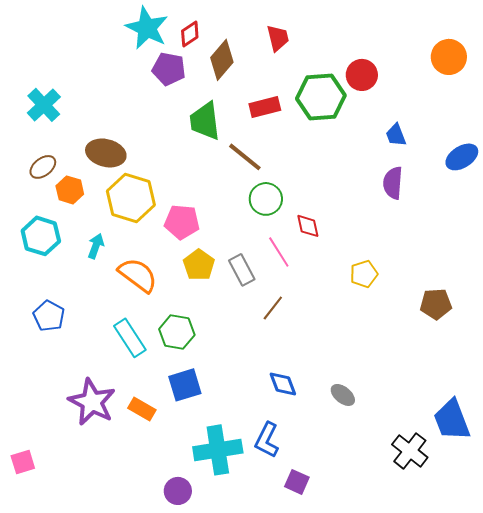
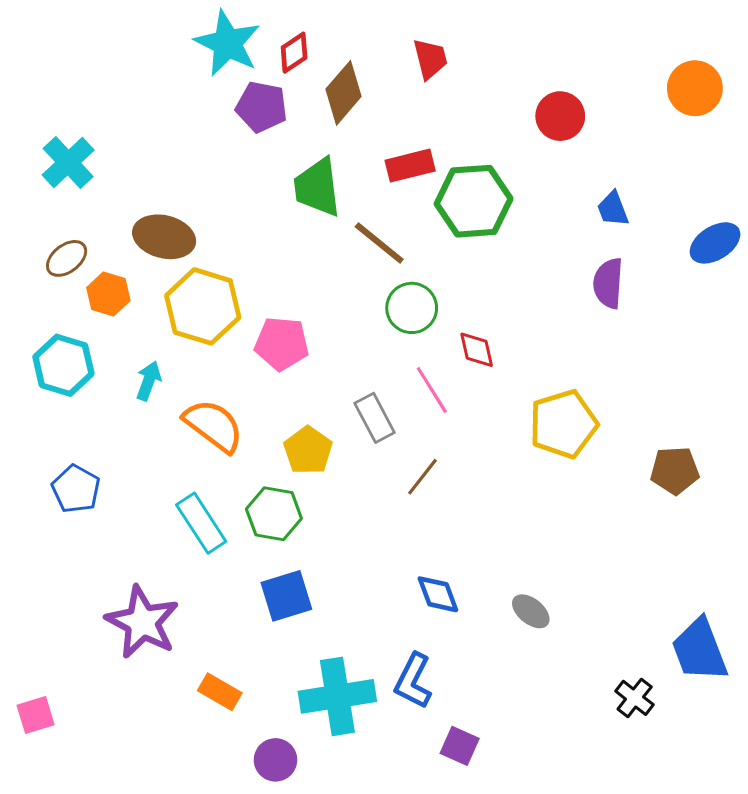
green hexagon: (321, 97) -> (474, 201), moved
yellow pentagon: (199, 265) -> (308, 450), moved
yellow pentagon: (364, 274) -> (563, 424), size x1.6
orange rectangle: (142, 409) -> (220, 692), moved
black cross: (410, 451) -> (635, 698), size x0.7

